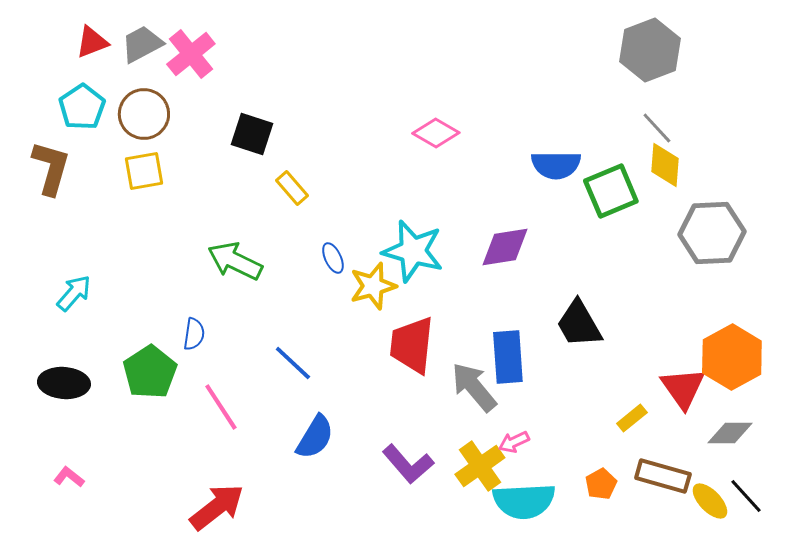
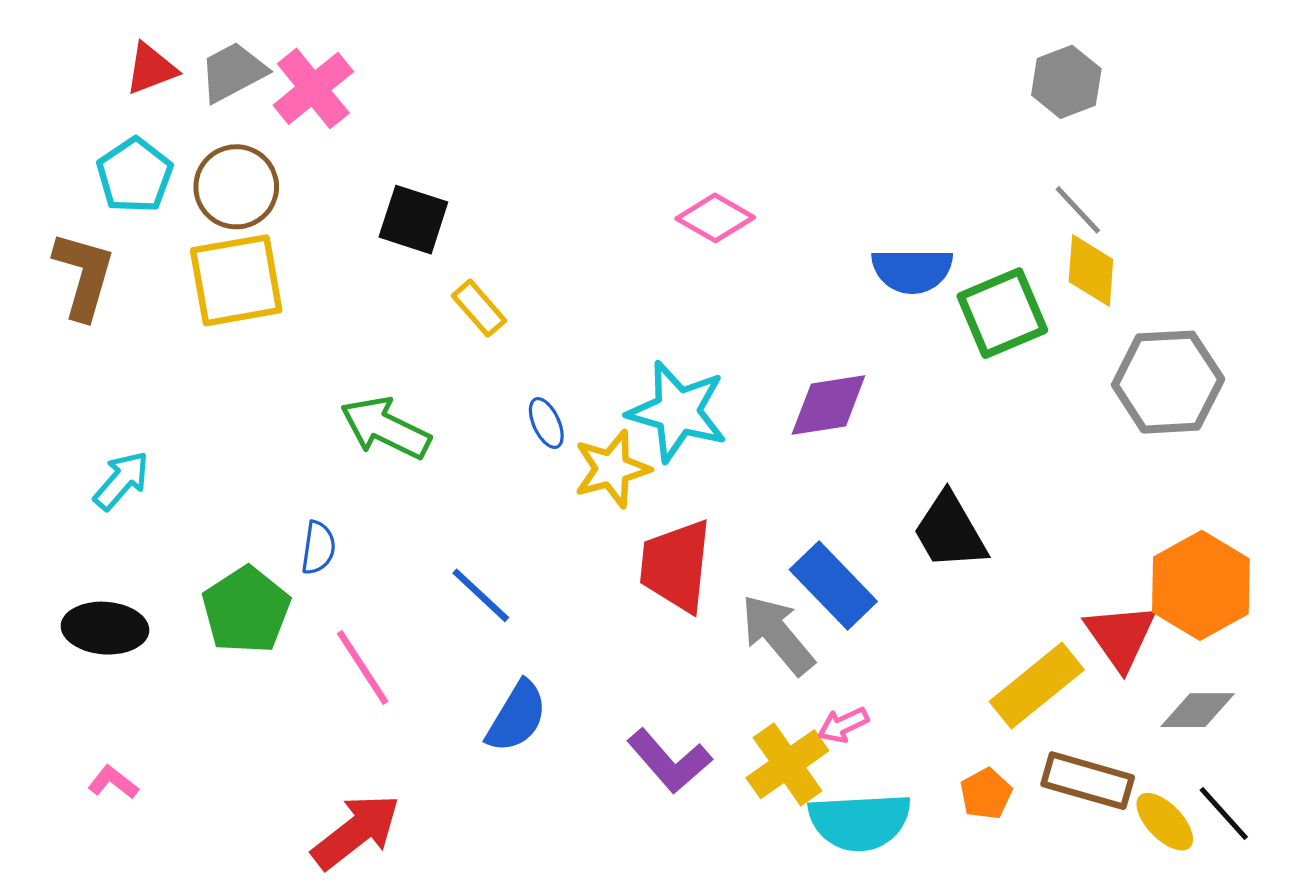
gray hexagon: (650, 50) -> (1066, 82), size x0.7
yellow square: (144, 171) -> (236, 280), size x1.5
blue rectangle: (508, 357) -> (833, 585), turned -40
yellow rectangle: (632, 418) -> (1037, 686), size x1.8

